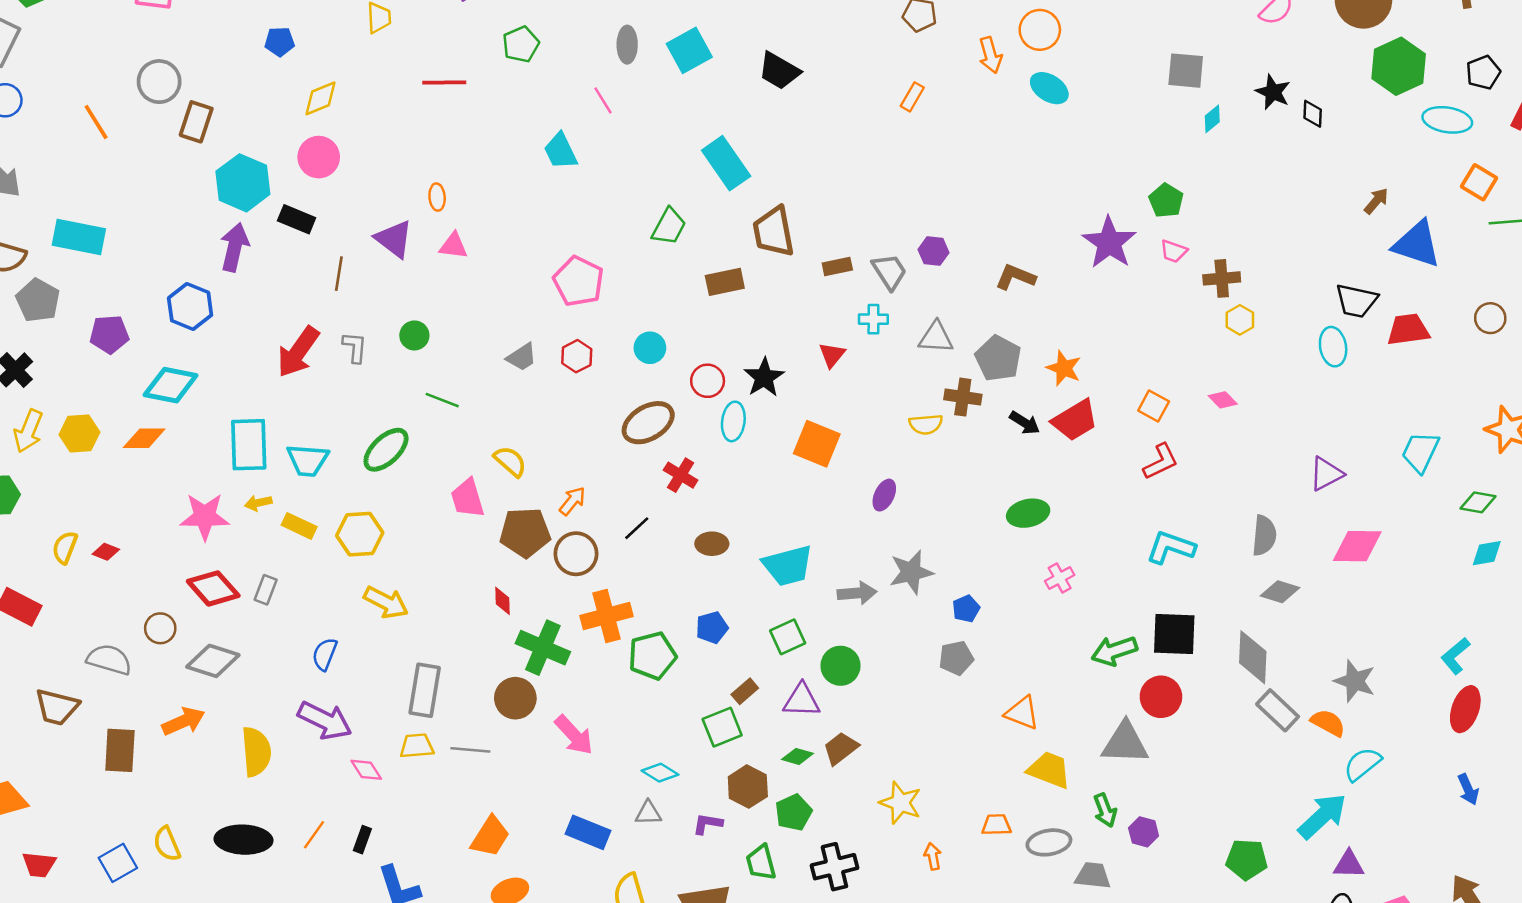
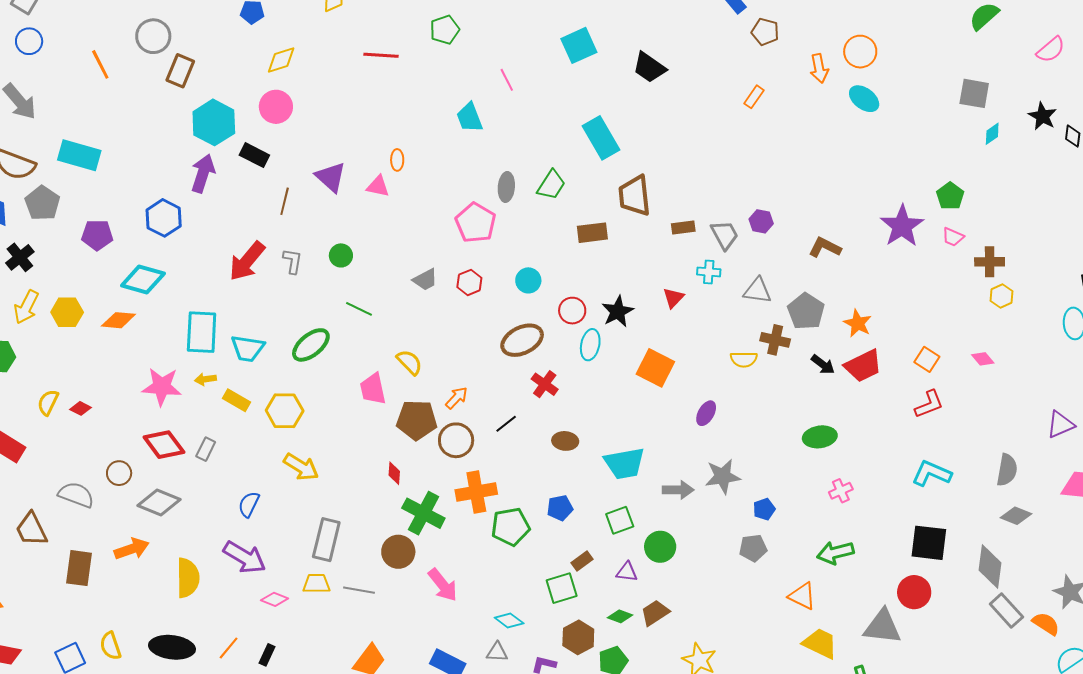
gray ellipse: (627, 45) -> (506, 187), moved
orange ellipse: (437, 197) -> (397, 160), moved
green arrow: (1114, 651) -> (835, 553), moved
purple triangle: (802, 700) -> (627, 572), size x0.7
brown trapezoid: (57, 707) -> (31, 529), turned 45
pink diamond: (366, 770) -> (275, 599), turned -40

